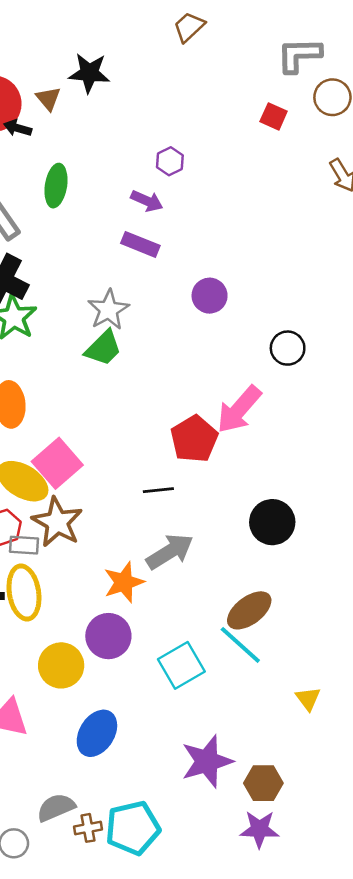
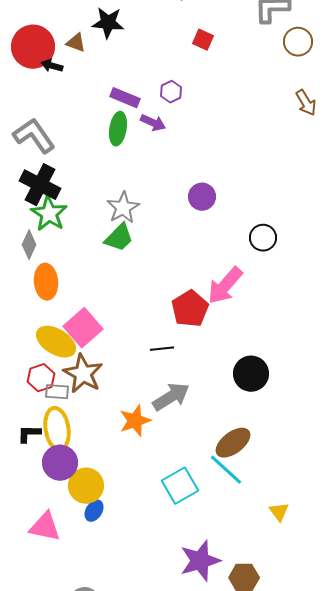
brown triangle: (48, 99) -> (76, 43), turned -30
red square: (274, 116) -> (203, 40), moved
green ellipse: (56, 186) -> (118, 129), moved
purple rectangle: (140, 244) -> (125, 98), moved
purple circle: (108, 636) -> (60, 463), moved
blue ellipse: (97, 733) -> (94, 511), moved, size x0.6

